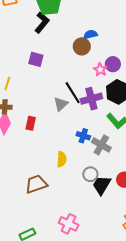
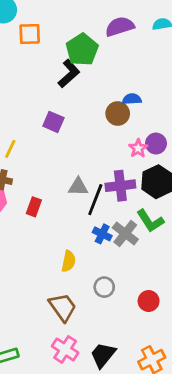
black line: (73, 93) -> (95, 200), moved, turned 45
gray triangle: (61, 104) -> (78, 187), turned 35
gray cross: (101, 145) -> (125, 233), moved
brown trapezoid: (36, 184) -> (63, 307), moved, turned 65
black trapezoid: (102, 185) -> (103, 355), moved

